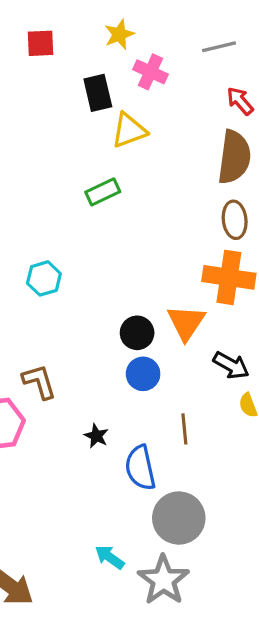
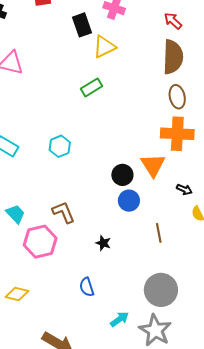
black arrow: (231, 365) -> (184, 189), size x0.7
blue semicircle: (140, 468) -> (87, 287), moved, size x0.7
cyan arrow: (110, 557) -> (120, 319), turned 114

